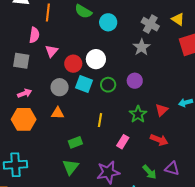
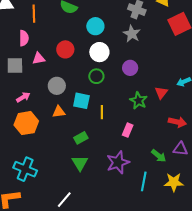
cyan circle: (108, 22) -> (95, 26), moved
pink triangle: (52, 51) -> (39, 59), moved, turned 48
white circle: (96, 59) -> (99, 52), moved
red circle: (73, 64) -> (65, 49), moved
cyan square: (84, 84) -> (81, 101), moved
green circle: (108, 85) -> (96, 76), moved
red arrow: (159, 140) -> (177, 122), moved
cyan cross: (15, 165) -> (25, 169), turned 35

